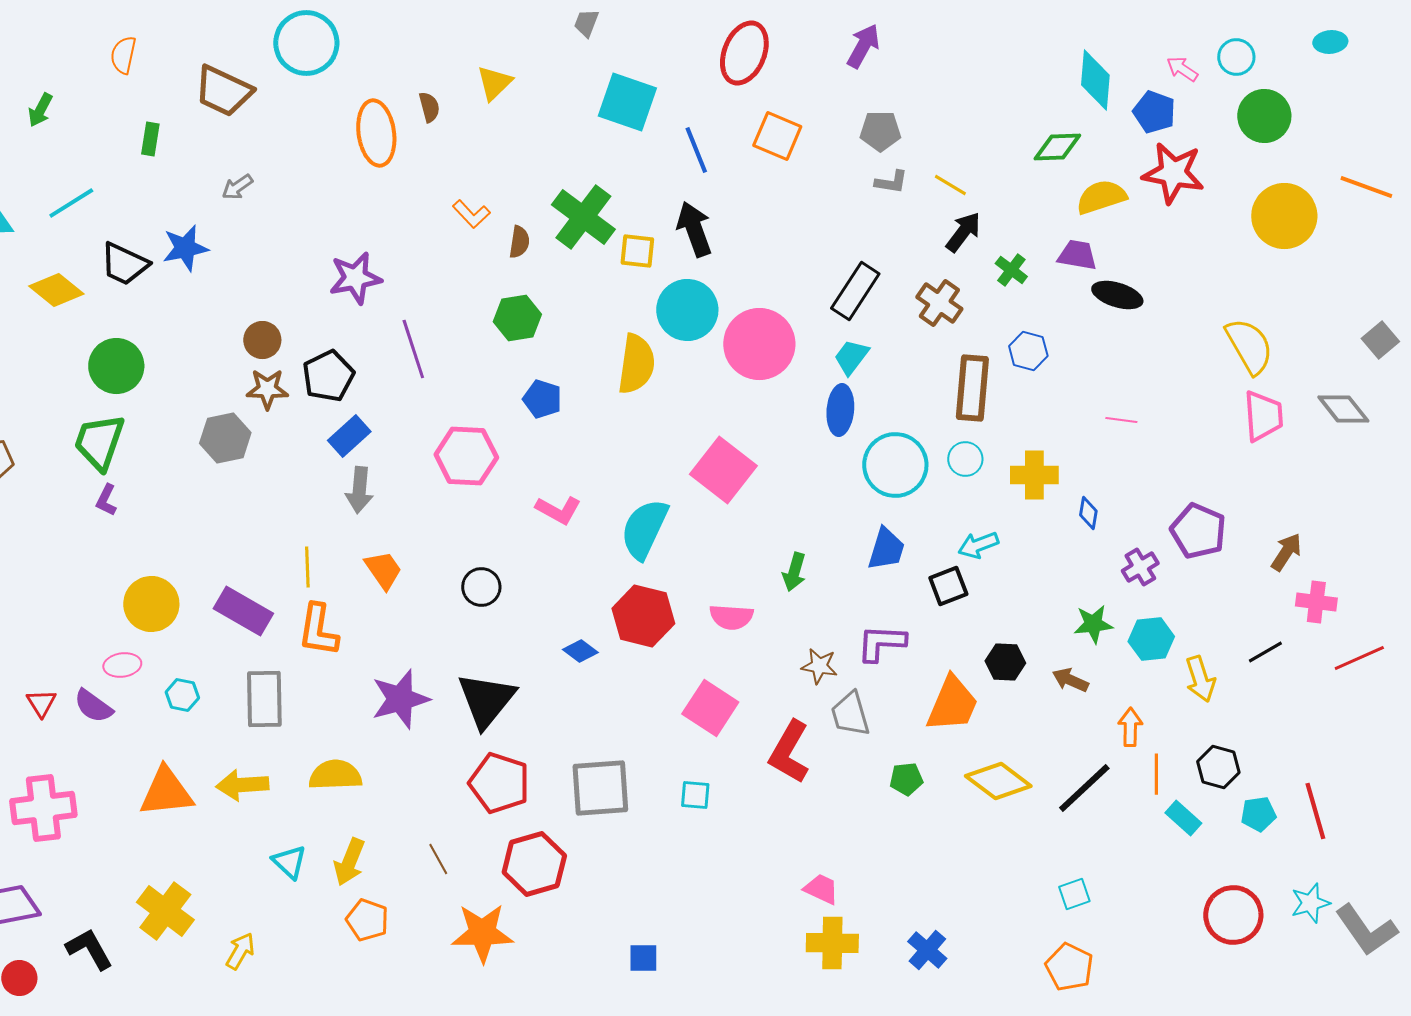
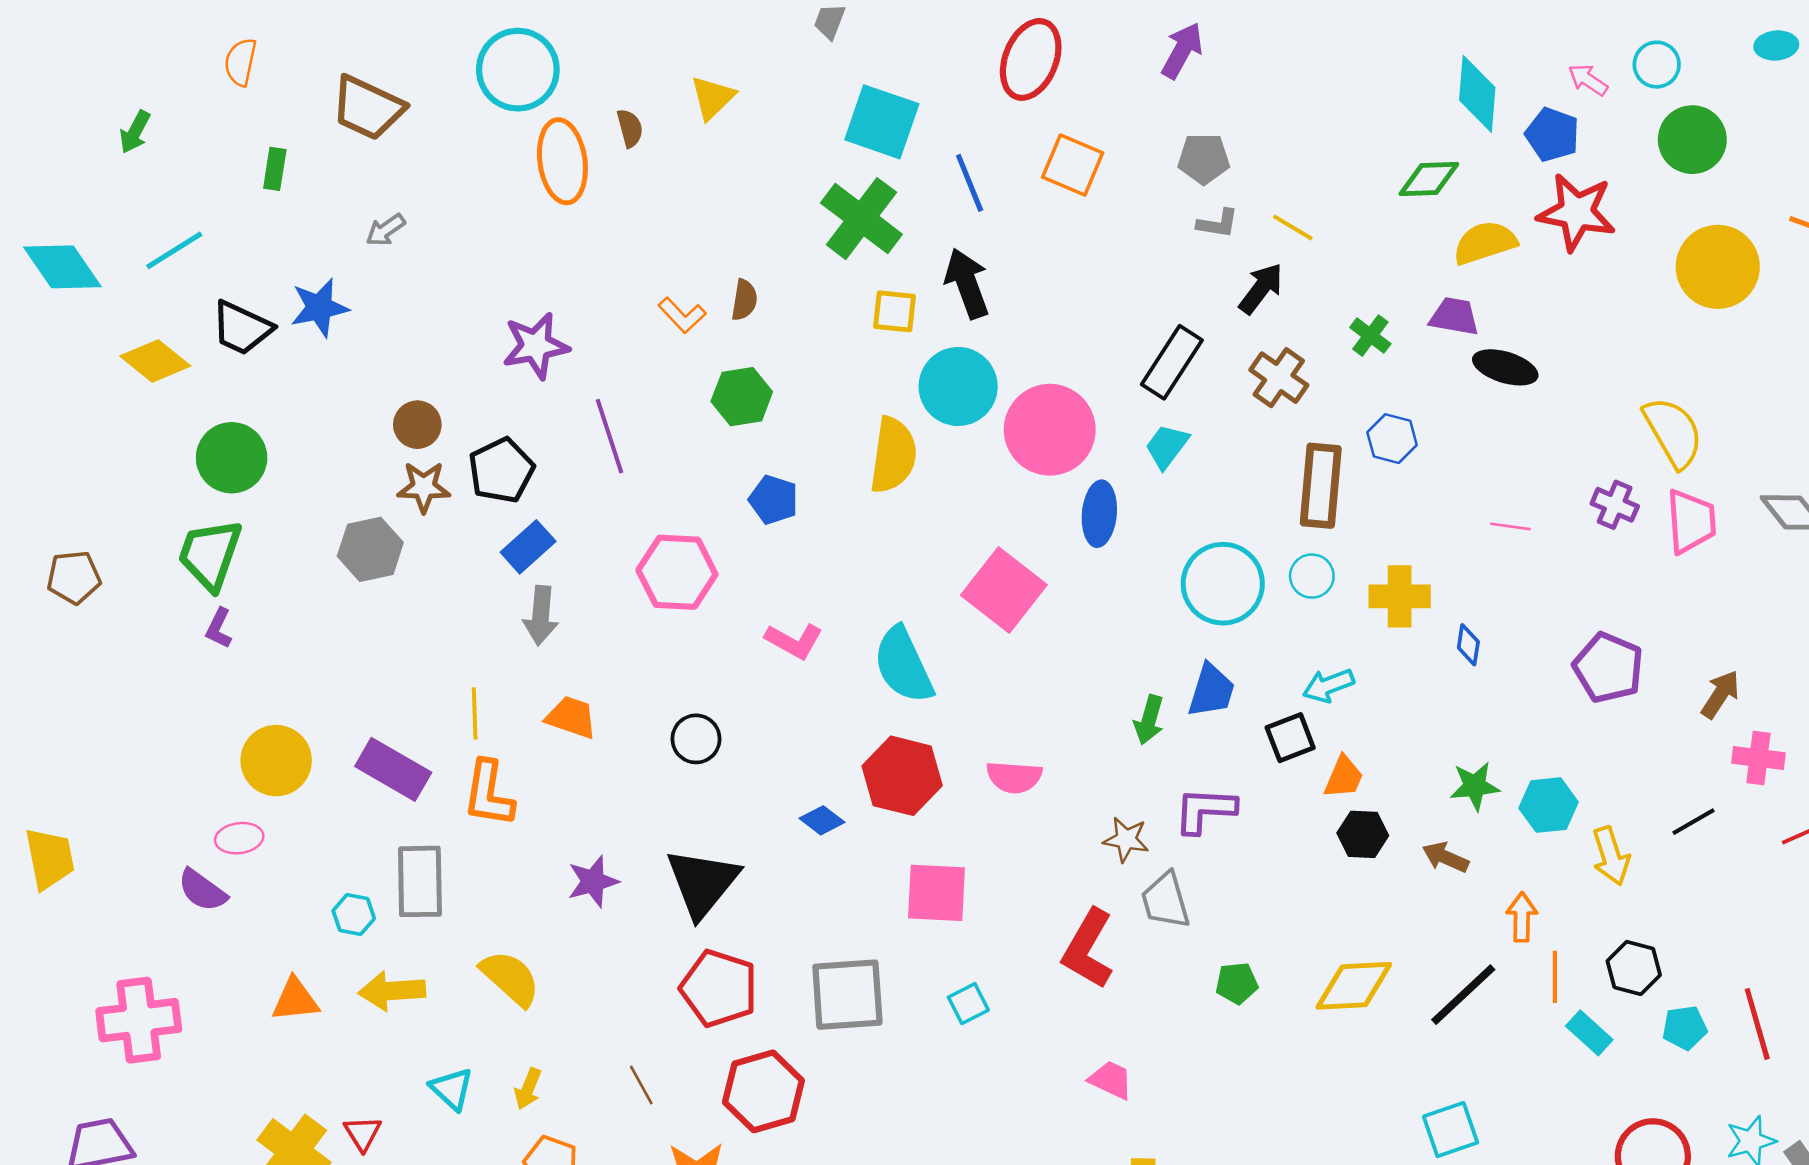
cyan circle: (306, 43) -> (518, 70), moved
orange L-shape: (471, 214) -> (682, 315), moved
green cross: (583, 217) -> (861, 219), moved
black arrow: (963, 232) -> (1261, 288), moved
blue ellipse: (840, 410) -> (1099, 514), moved
cyan semicircle: (644, 529) -> (903, 665), turned -50
purple cross: (1140, 567) -> (1615, 505), moved, turned -36
orange trapezoid: (383, 570) -> (571, 717), turned -36
green arrow: (794, 572) -> (1149, 720), moved
cyan hexagon: (182, 695) -> (354, 915), moved
purple star: (400, 699) -> (593, 881), size x0.7
red triangle: (41, 703) -> (363, 1133), moved
orange trapezoid: (952, 704) -> (1344, 777), moved, size x0.6
pink square: (710, 708) -> (936, 893), moved, turned -30
yellow semicircle: (335, 775) -> (510, 978), turned 44
yellow diamond: (998, 781) -> (1354, 986), turned -40
orange triangle: (166, 792) -> (295, 1000), size x0.7
cyan square: (695, 795) -> (968, 1004), turned -32
yellow arrow: (349, 862) -> (528, 1089), size x0.7
pink trapezoid: (821, 889) -> (1111, 1080), moved
cyan square: (1074, 894) -> (1451, 1130), size x1.4

